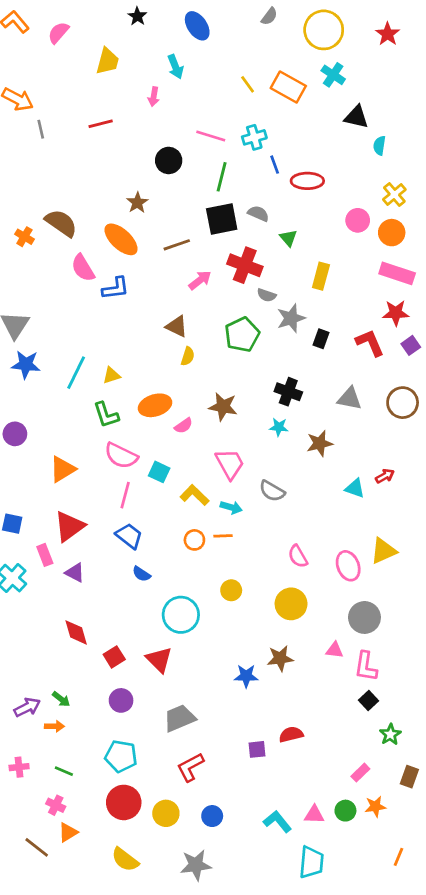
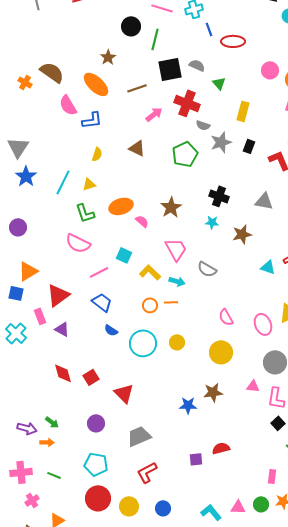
green line: (222, 177) -> (155, 39), moved
black rectangle: (321, 339) -> (249, 146), moved
yellow semicircle: (188, 356) -> (97, 154), moved
blue star: (26, 365) -> (26, 176), turned 30
brown star: (223, 407) -> (171, 207), turned 30
pink semicircle: (184, 426) -> (142, 221), turned -104
pink semicircle: (121, 456) -> (78, 243), moved
orange triangle: (63, 469) -> (28, 271), moved
pink line: (125, 495) -> (99, 272), turned 48
cyan circle: (181, 615) -> (143, 343), moved
red square: (114, 657) -> (91, 377), moved
purple arrow: (27, 707) -> (27, 428), turned 42
pink cross: (19, 767) -> (21, 472), size x1.5
pink rectangle: (360, 773) -> (272, 476), turned -40
pink cross: (56, 805) -> (32, 500), moved, turned 32

